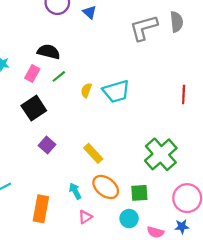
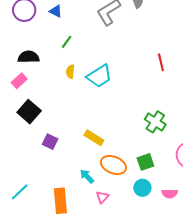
pink rectangle: (32, 74) -> (19, 81), turned 35
green line: (59, 76) -> (67, 42), moved
yellow semicircle: (86, 90) -> (70, 72), moved
green cross: (161, 154) -> (155, 122), size x0.7

